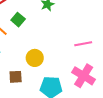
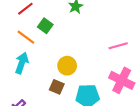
brown square: (16, 77) -> (57, 87), moved, turned 32

